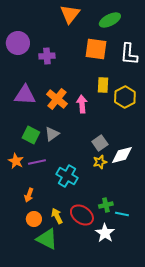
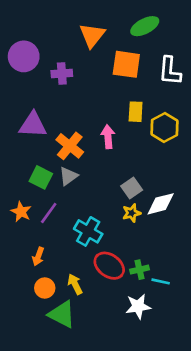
orange triangle: (70, 14) -> (92, 35), moved
orange cross: (57, 99) -> (70, 146), moved
purple line: (37, 162) -> (49, 213), turned -42
red ellipse: (82, 215) -> (109, 266), moved
white star: (105, 233) -> (138, 306), turned 30

